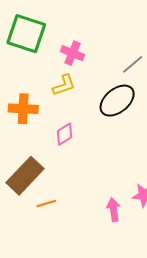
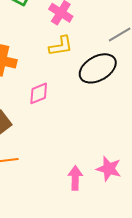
yellow L-shape: (64, 85) -> (61, 46), moved

